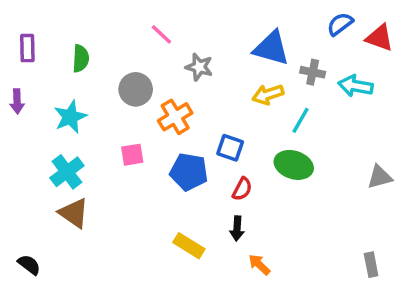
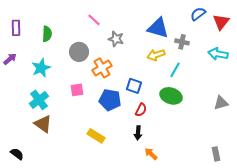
red triangle: (380, 38) -> (221, 22), turned 48
cyan arrow: (356, 86) -> (218, 54), moved
purple arrow: (17, 101) -> (10, 59), turned -128
yellow rectangle: (189, 246) -> (96, 136), moved

